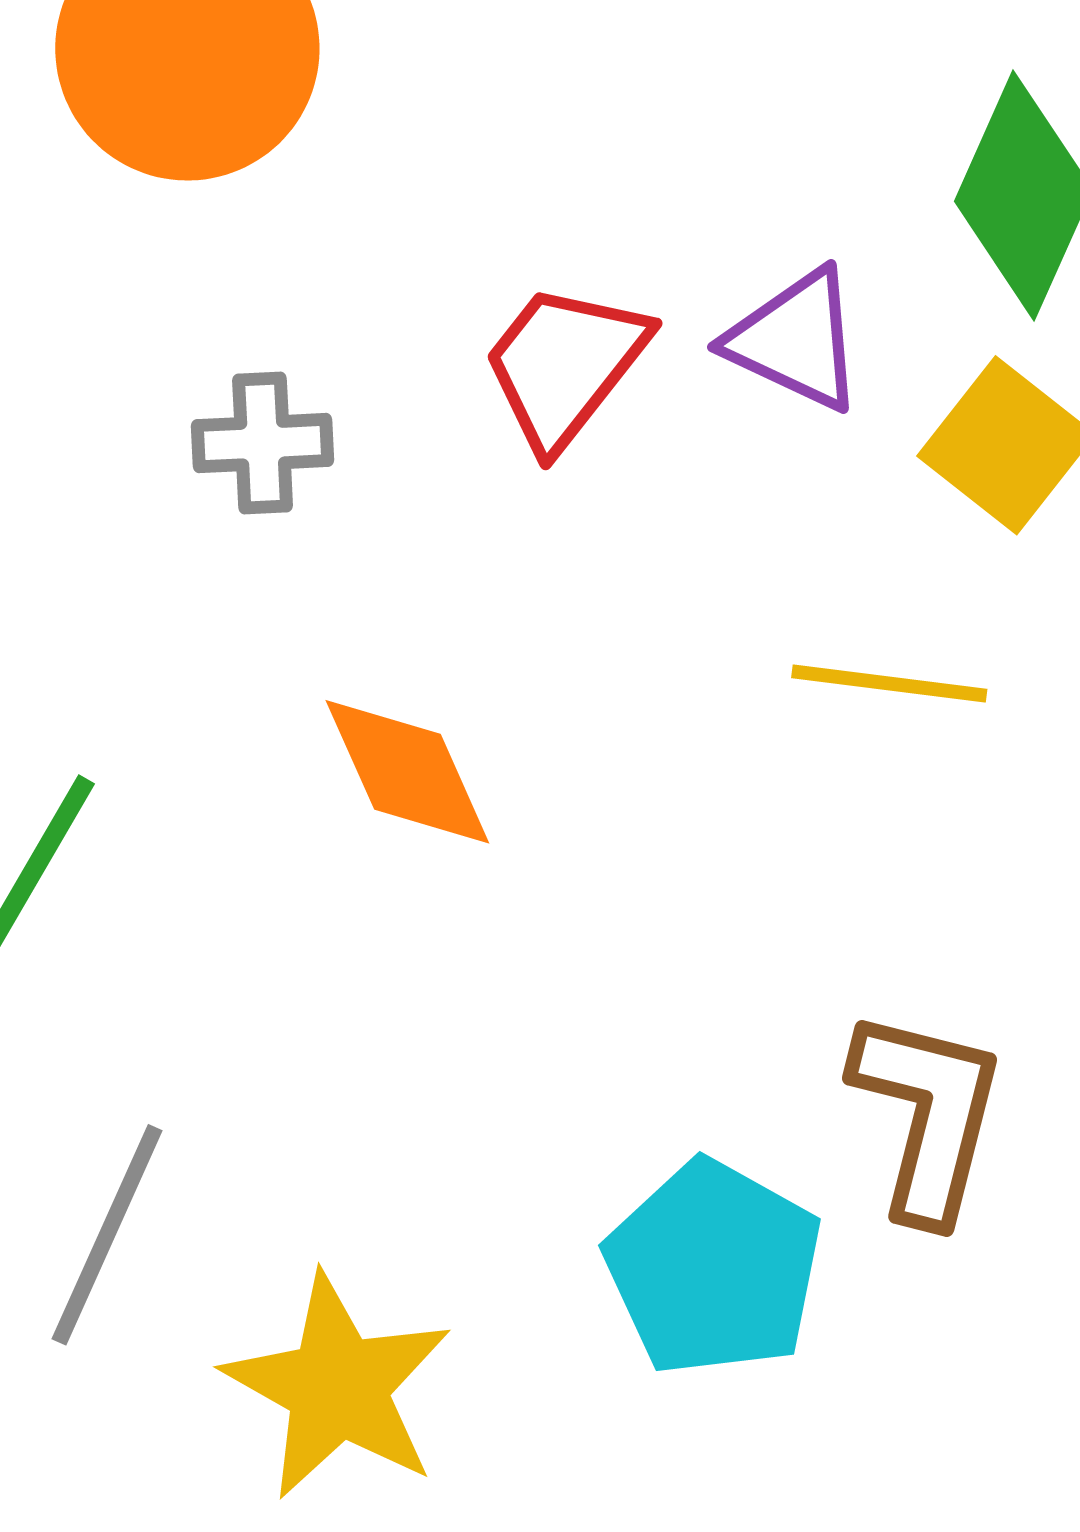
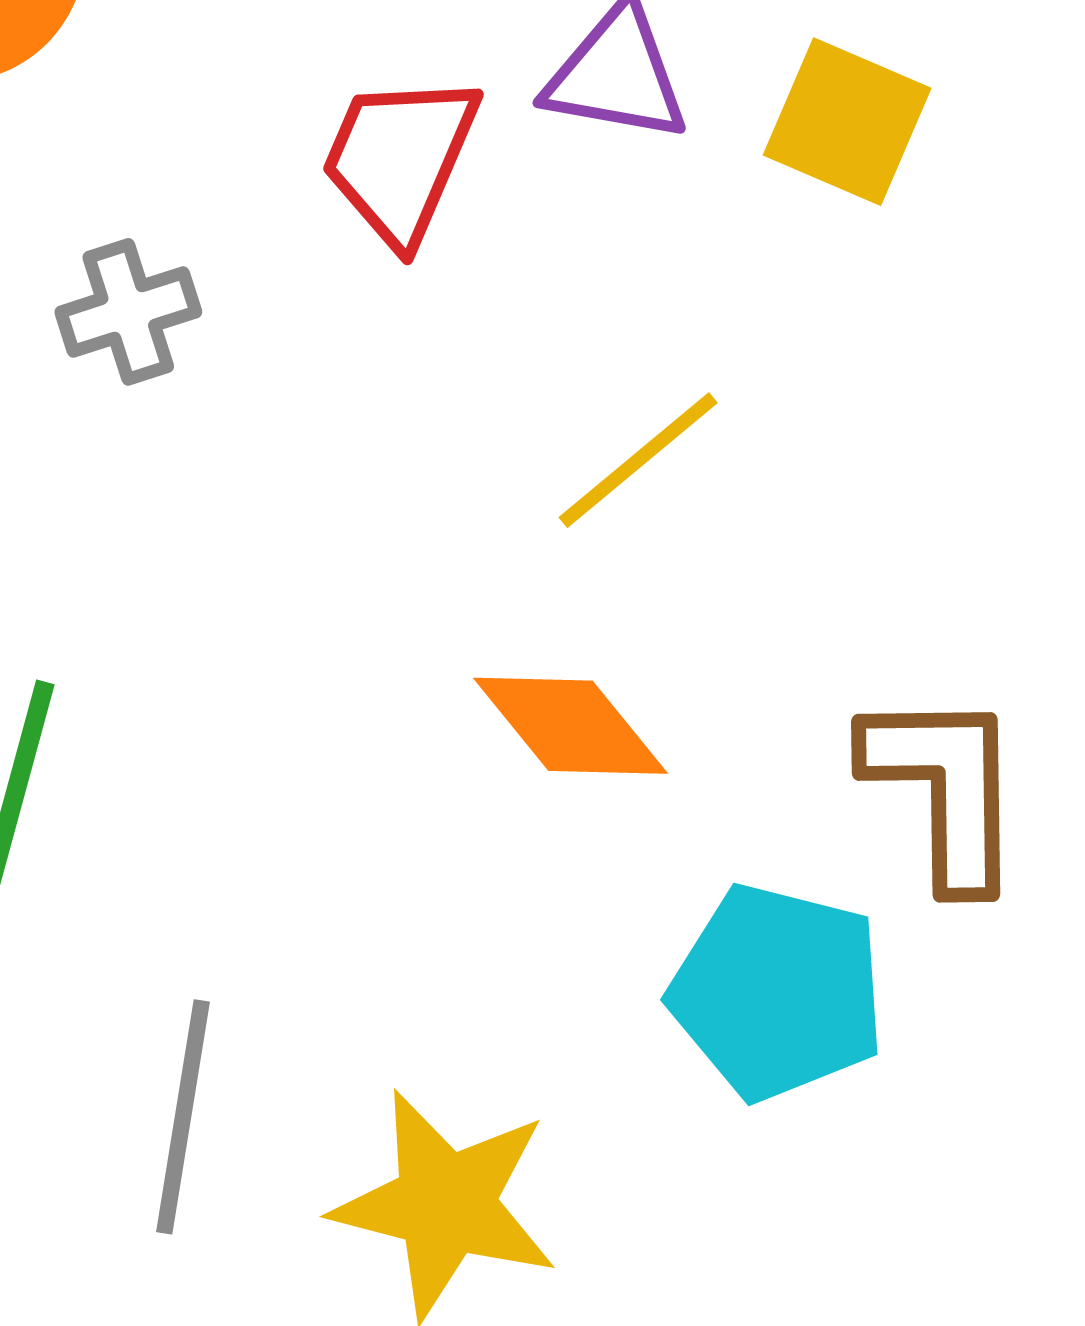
yellow line: (889, 683) -> (638, 460), moved, turned -32
orange diamond: (407, 772) -> (571, 726), moved

